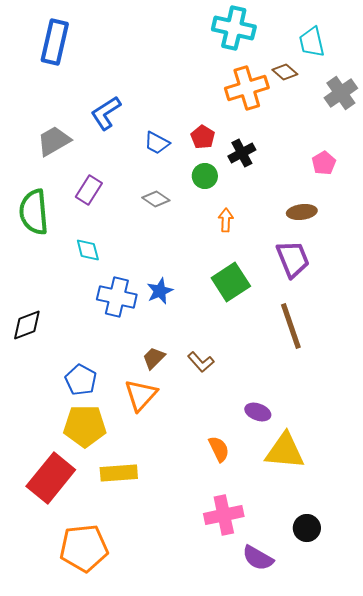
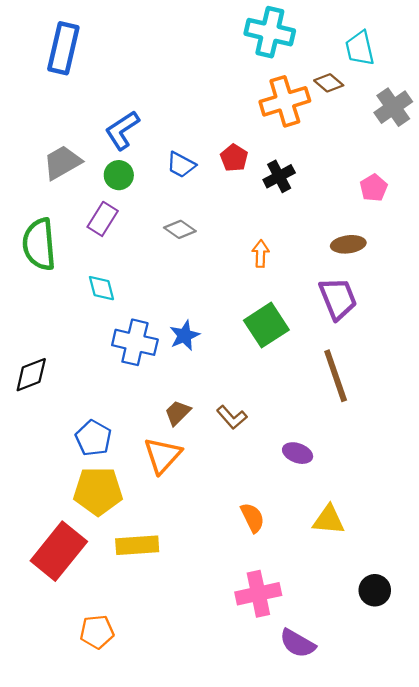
green circle: (205, 176) -> (119, 175), moved
purple ellipse: (258, 412) -> (298, 453), moved
yellow triangle: (285, 451) -> (329, 520), size x0.7
black circle: (307, 528) -> (375, 590), moved
orange pentagon: (84, 548) -> (97, 632), size x0.6

